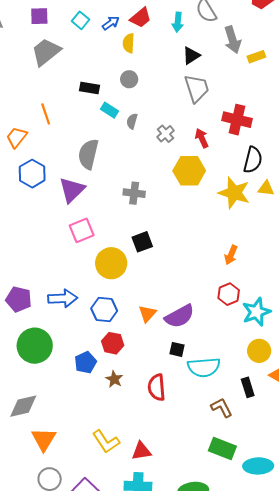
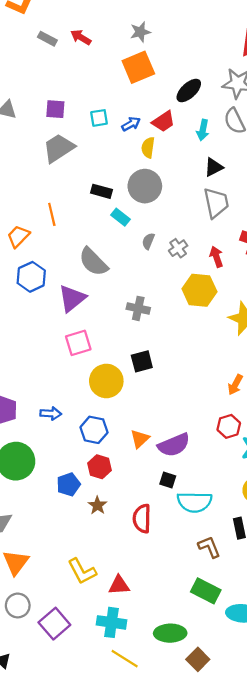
cyan square: (81, 20) -> (99, 118), turned 36
gray circle: (129, 79) -> (145, 186), size x1.8
gray semicircle: (132, 121) -> (148, 241), moved
gray semicircle: (88, 154) -> (93, 262), turned -64
blue arrow: (63, 298) -> (51, 414), size x0.7

